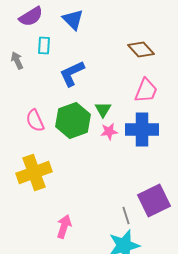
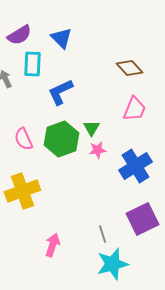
cyan rectangle: (44, 46) -> (32, 64), size x1.4
blue cross: (142, 130) -> (135, 166), moved, turned -32
gray line: (126, 216) -> (102, 234), moved

